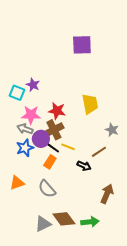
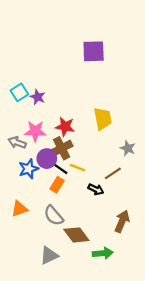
cyan square: (17, 93) -> (19, 92), moved, turned 35
gray arrow: (25, 129) -> (17, 143), moved
brown diamond: (64, 219) -> (76, 235), moved

